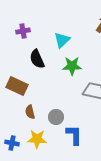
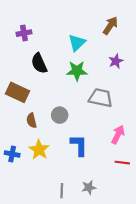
cyan triangle: (62, 40) -> (77, 43), moved
gray circle: (56, 117) -> (60, 115), moved
yellow star: (37, 139) -> (39, 150), turned 30

